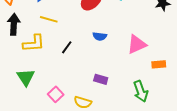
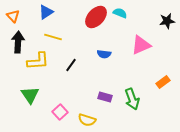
pink triangle: (137, 44) -> (141, 45), moved
orange rectangle: (159, 64) -> (163, 82), turned -32
green arrow: (141, 91) -> (132, 99), moved

